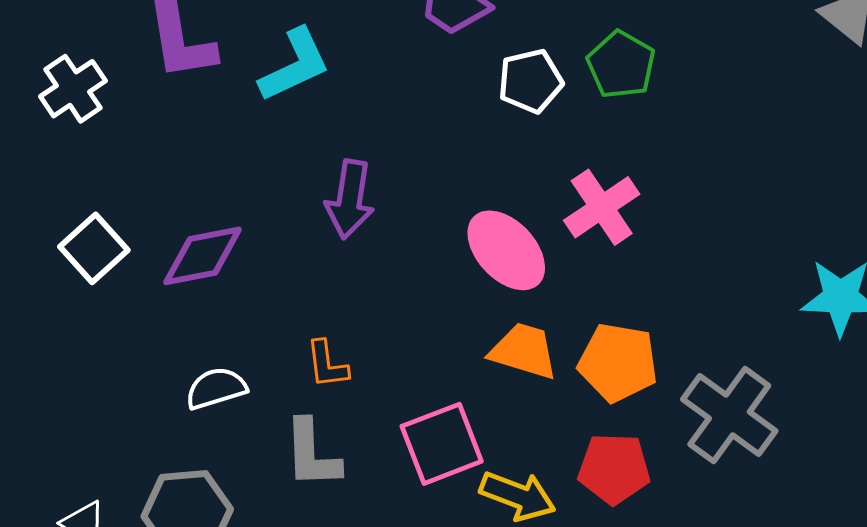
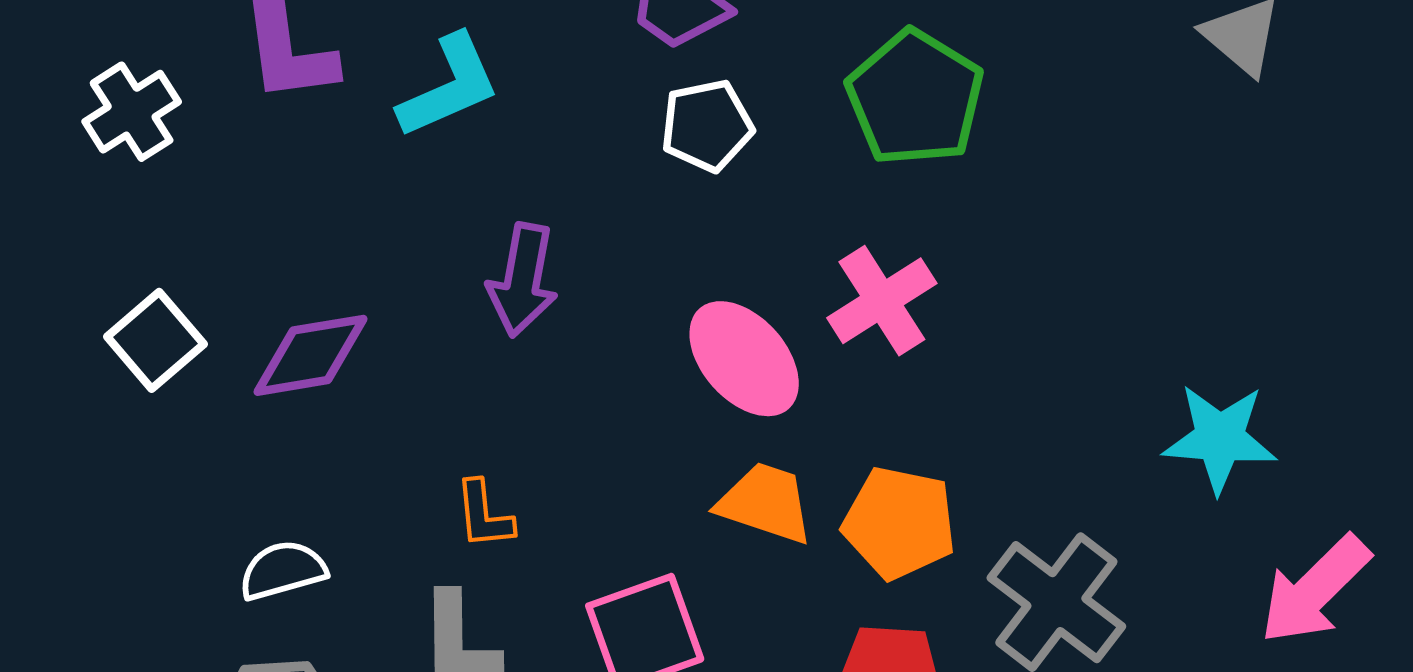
green pentagon: (621, 65) -> (915, 98), size x1.4
white pentagon: (531, 81) -> (707, 126), moved
white semicircle: (216, 388) -> (283, 570), moved

